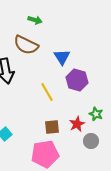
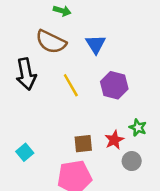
blue triangle: (62, 57) -> (96, 44), moved
yellow line: (47, 92) -> (71, 85), moved

